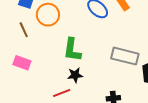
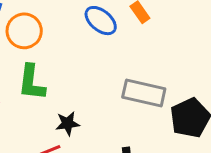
green L-shape: (72, 50) -> (32, 82), moved

